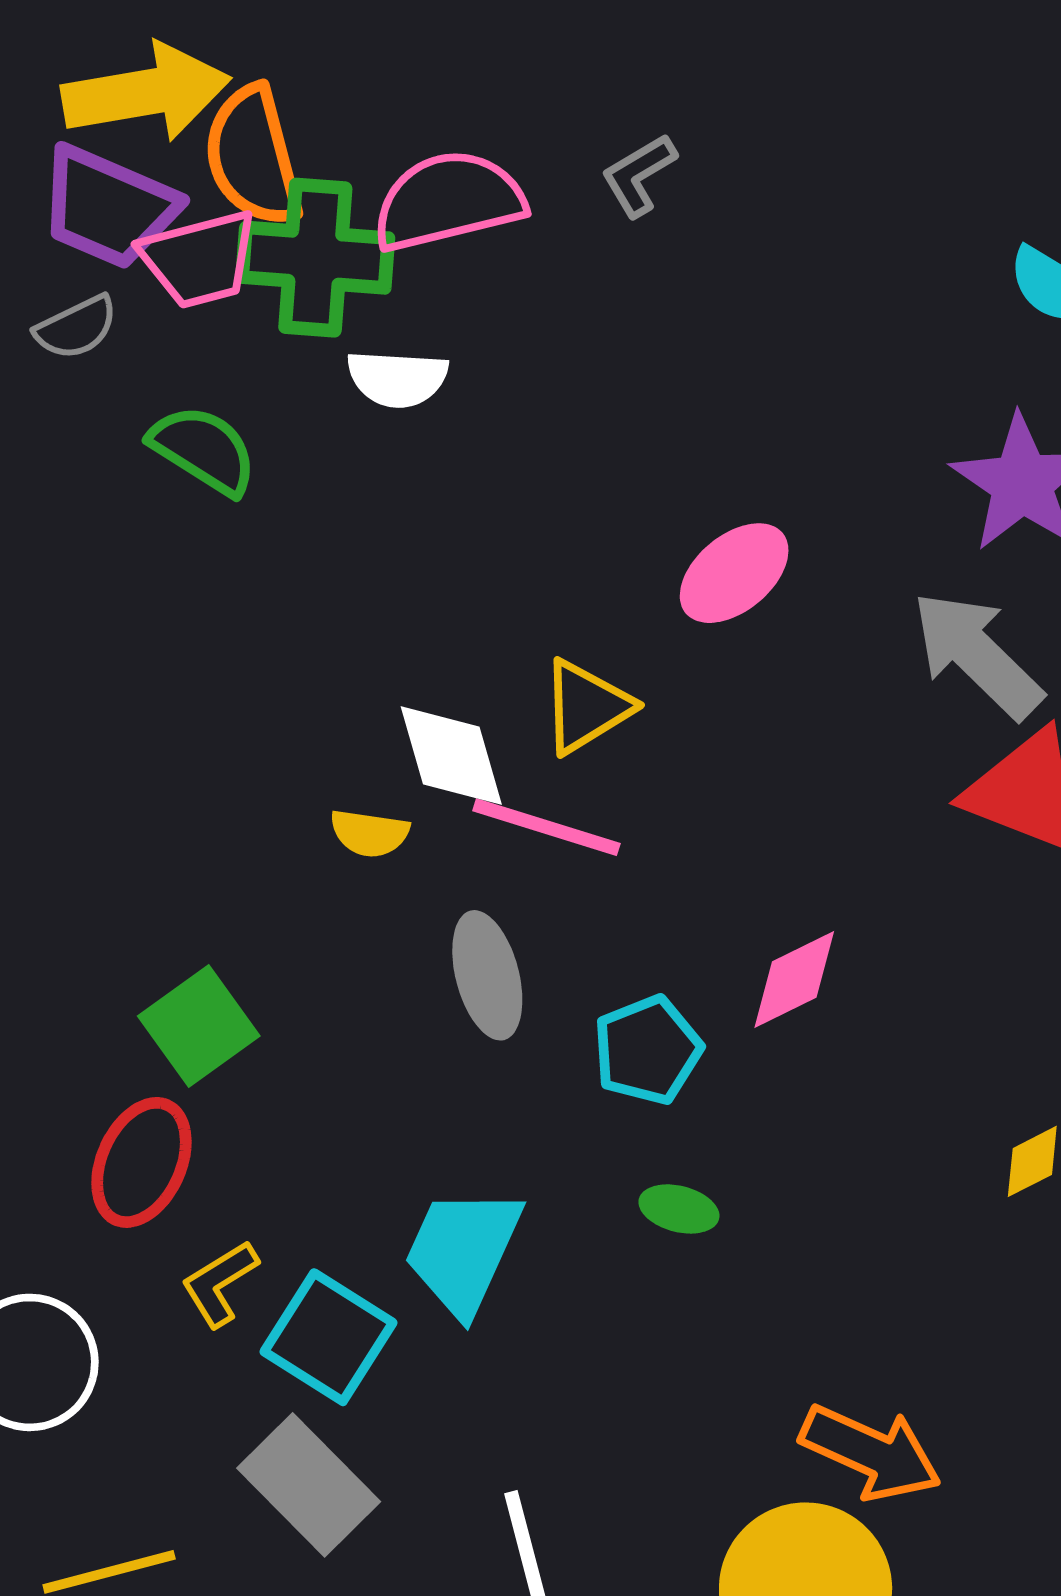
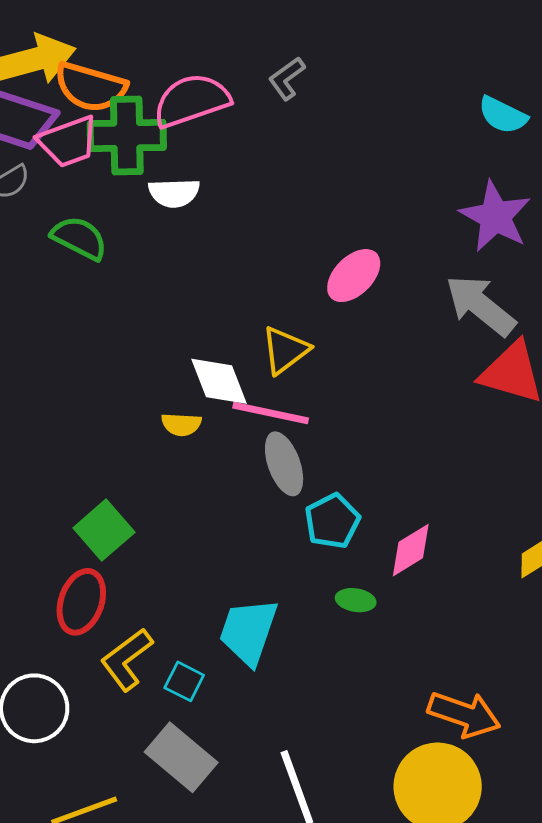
orange semicircle: (253, 156) -> (91, 87), turned -54
gray ellipse: (487, 975) -> (284, 464), moved
pink diamond: (794, 979) -> (411, 550), moved
yellow L-shape: (220, 1283) -> (127, 659), size x1.4
cyan square: (328, 1337) -> (184, 681), size x0.6

